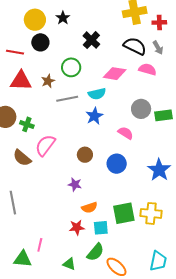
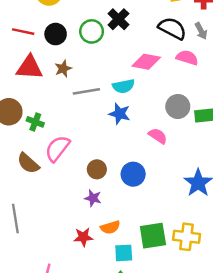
black circle: (40, 42) -> (56, 34), moved
green circle: (71, 67) -> (92, 31), moved
blue star: (94, 116) -> (120, 114), turned -30
brown circle: (85, 155) -> (97, 169), moved
blue circle: (117, 164) -> (133, 174), moved
red star: (77, 227) -> (83, 237), moved

